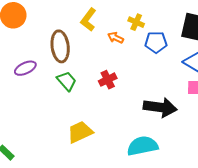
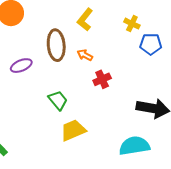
orange arrow: (116, 38) -> (85, 55), moved
green trapezoid: (67, 81) -> (58, 100), moved

